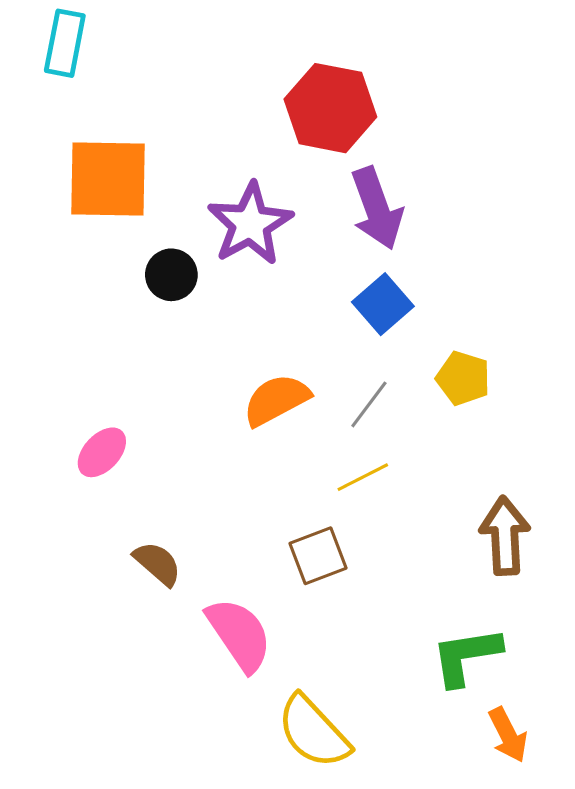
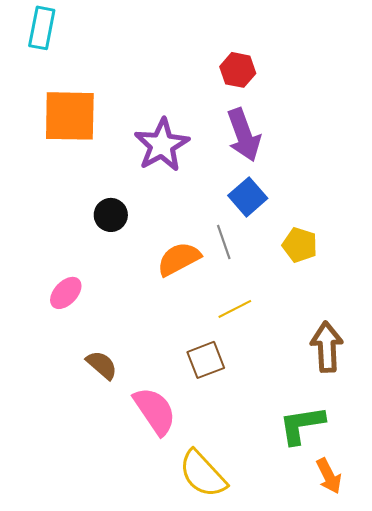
red hexagon: (330, 108) -> (238, 70), moved, size x0.6
black circle: (171, 275) -> (111, 215), moved
gray line: (369, 404) -> (224, 242), moved, turned -56

